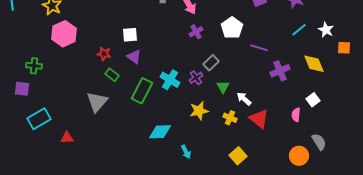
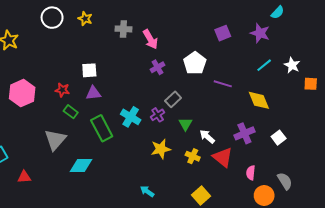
pink hexagon: (64, 34) -> (22, 93), moved
purple triangle: (134, 57) -> (93, 93), turned -42
yellow diamond: (314, 64) -> (259, 100), moved
purple cross: (280, 71) -> (244, 133), moved
green rectangle: (142, 91) -> (102, 128), turned -55
pink semicircle: (296, 115) -> (251, 173), moved
cyan diamond: (160, 132) -> (81, 166), moved
cyan arrow: (186, 152) -> (147, 191), turned 152

